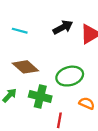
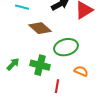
brown diamond: (25, 67) -> (40, 28), moved

